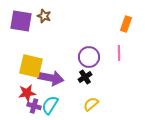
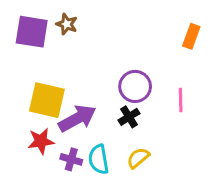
pink line: (119, 53) -> (181, 100), moved
purple arrow: (51, 78) -> (77, 118), turned -40
cyan semicircle: (50, 105) -> (99, 159), moved, turned -42
purple cross: (34, 106) -> (71, 159), moved

